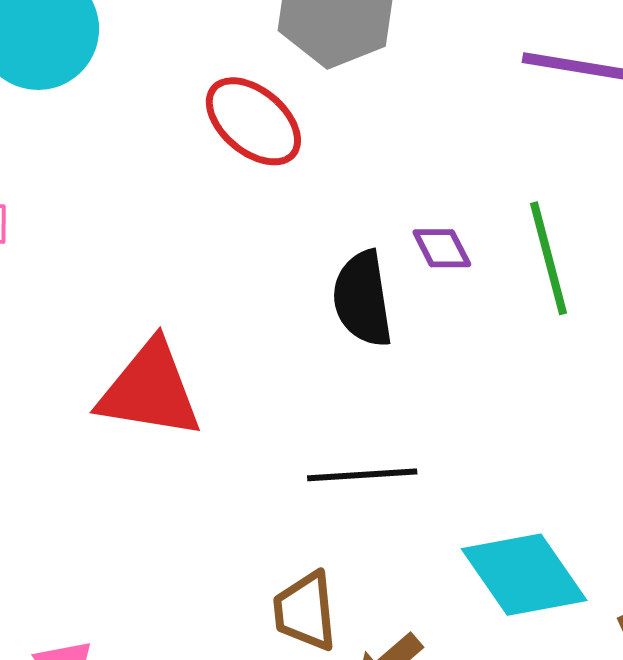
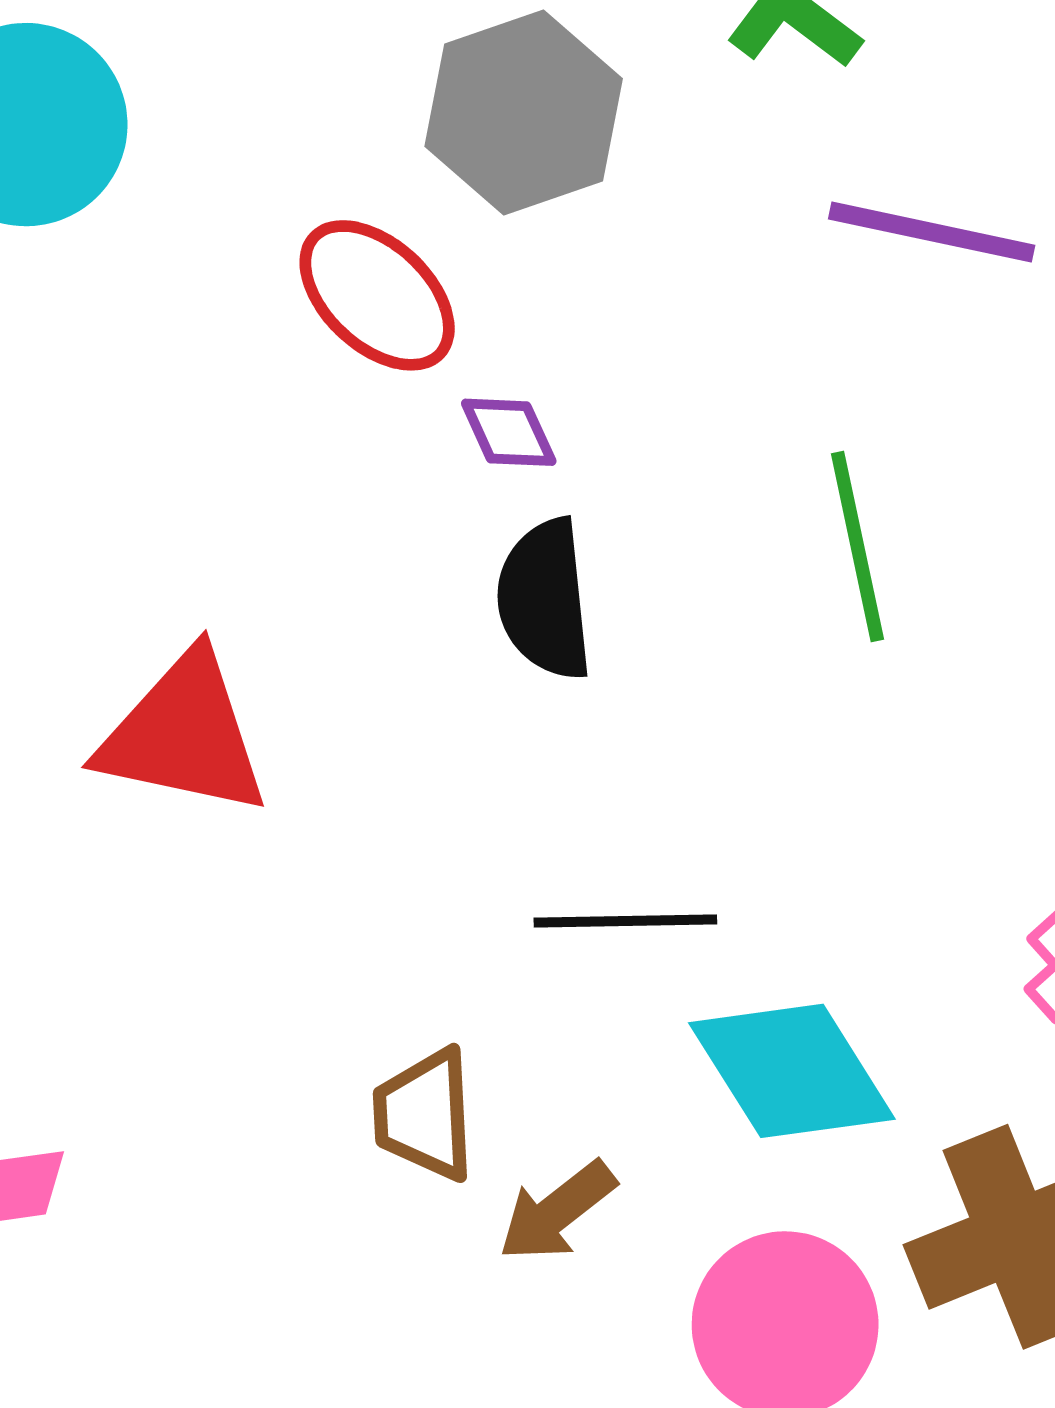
purple diamond: (442, 248) -> (509, 432), moved
black line: (362, 475) -> (625, 921), moved

